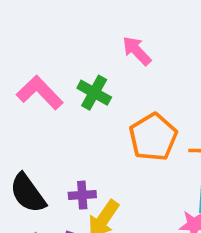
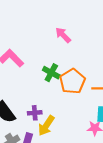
green cross: (94, 93) -> (51, 73), moved

